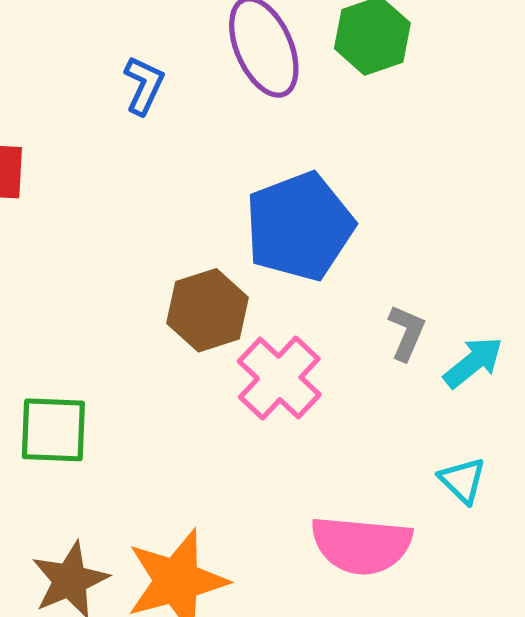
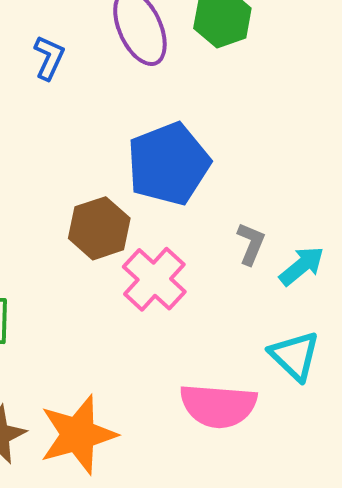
cyan triangle: (463, 480) -> (295, 356), size x1.4

